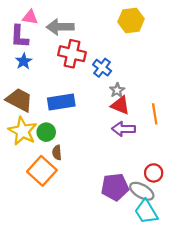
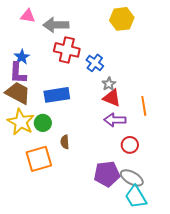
purple L-shape: (19, 37) -> (18, 73), moved
brown semicircle: (57, 153) -> (65, 142), moved
orange square: (42, 171) -> (39, 159), turned 32
red circle: (154, 173) -> (130, 145), moved

